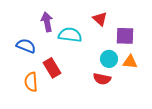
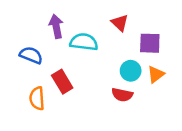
orange triangle: (130, 62) -> (156, 74), turned -42

